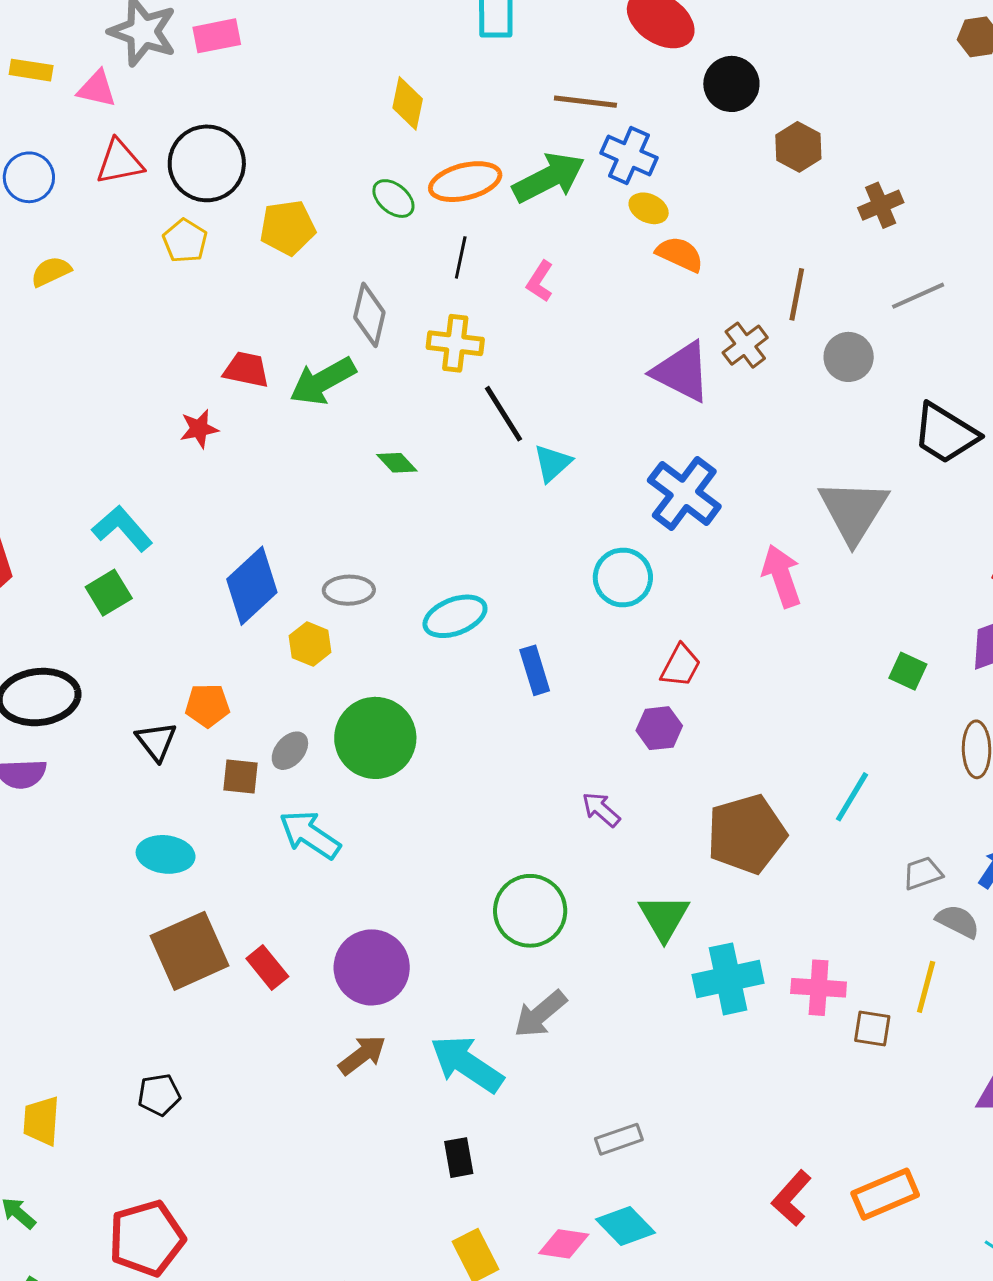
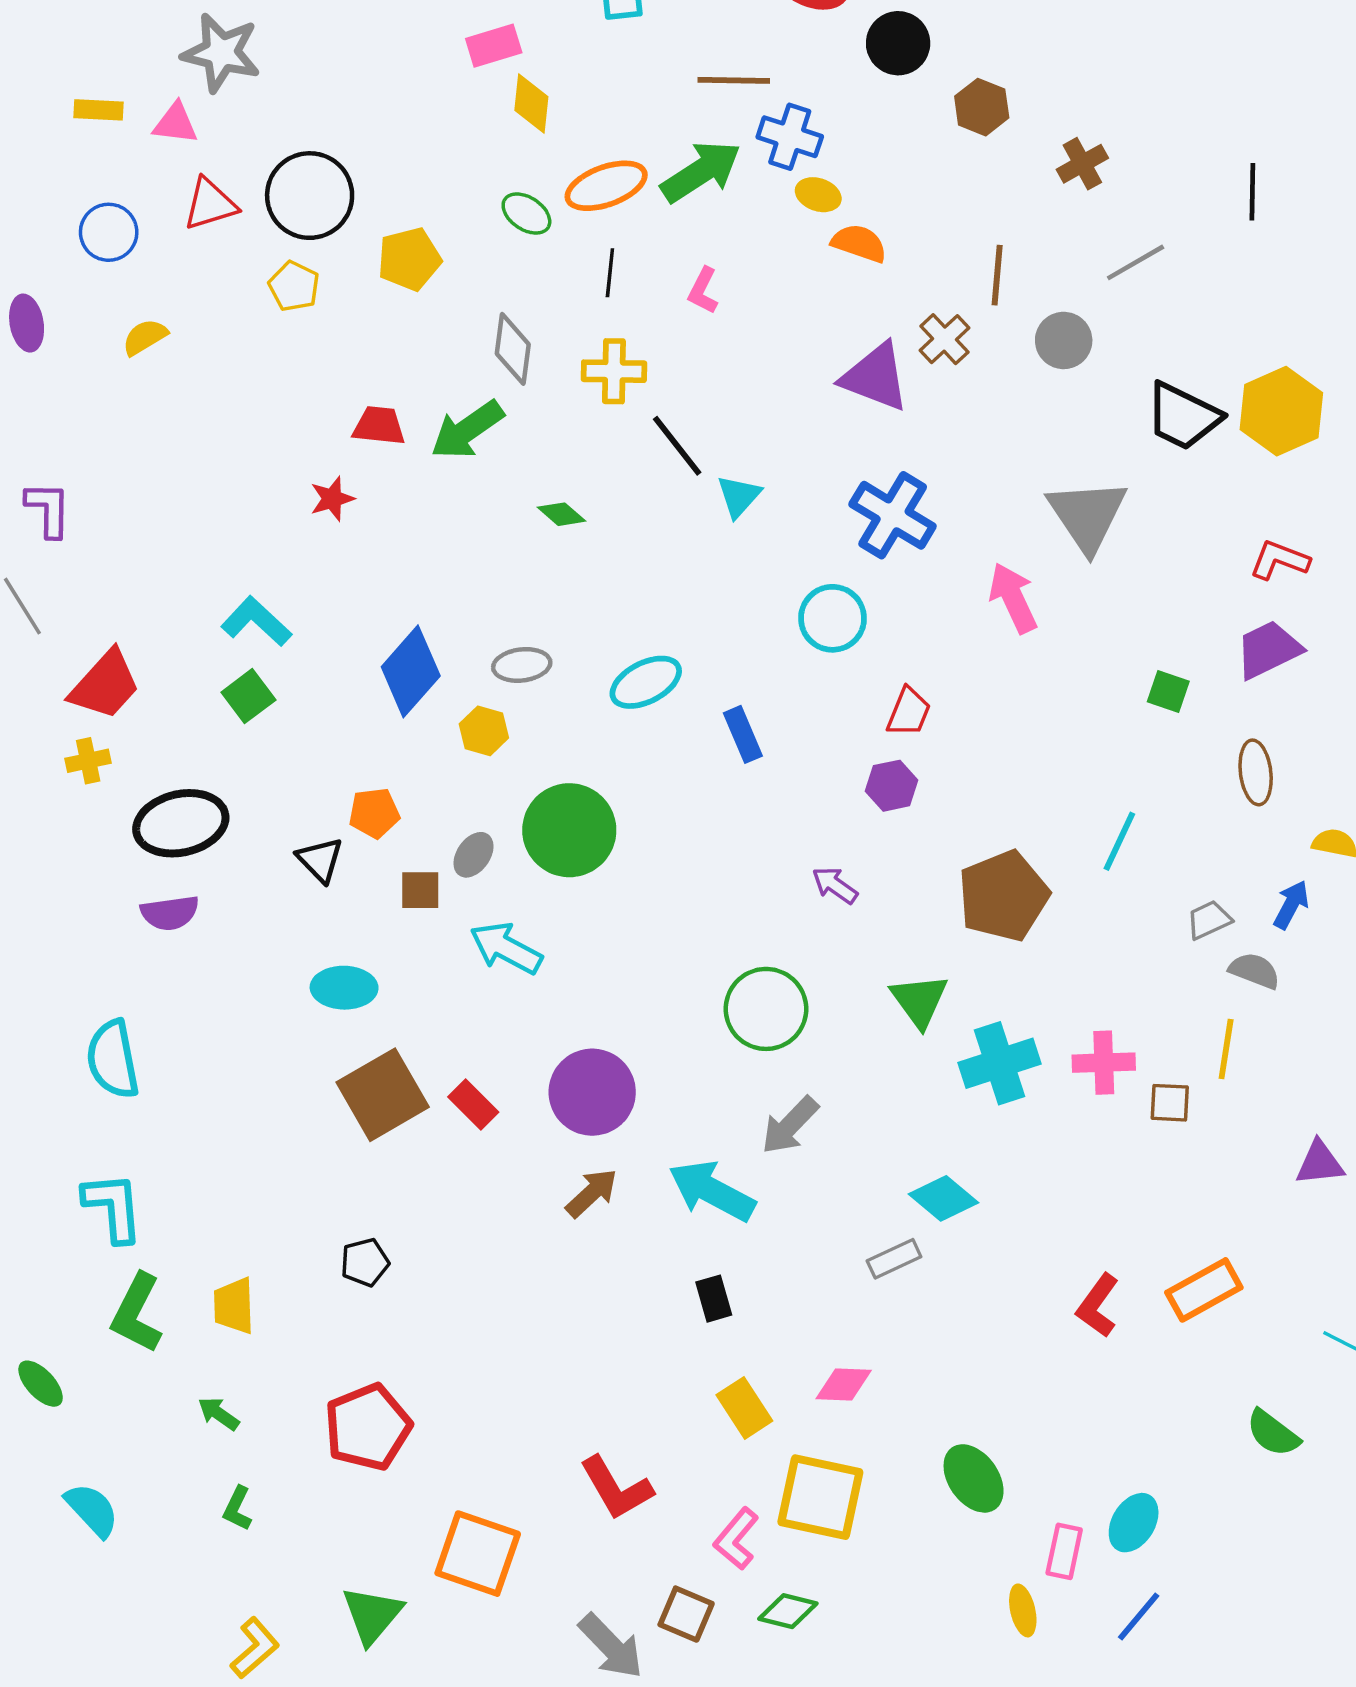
pink rectangle: (217, 36) -> (494, 46), moved
cyan diamond: (626, 1226) -> (943, 1198), moved

